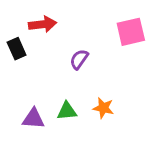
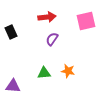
red arrow: (42, 24) -> (47, 17), moved
purple triangle: (33, 119) -> (13, 86), moved

